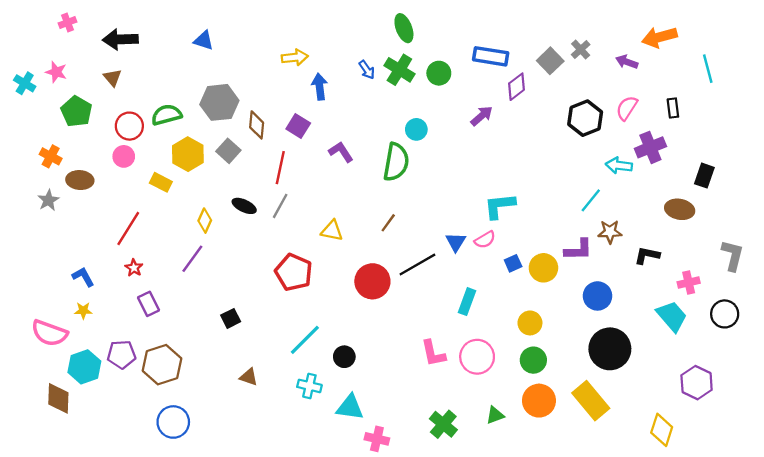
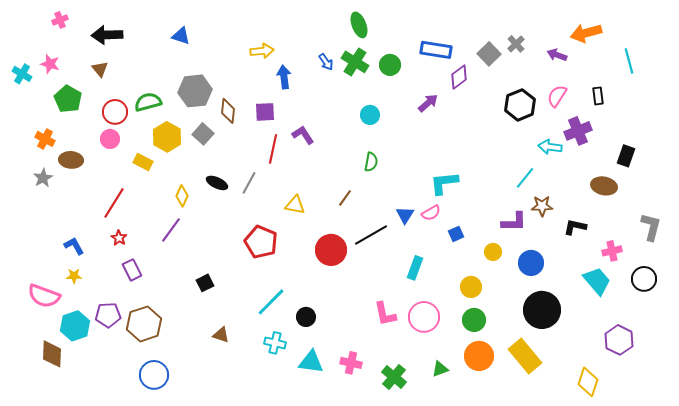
purple square: (298, 126) -> (265, 112), turned -35
green semicircle: (396, 162) -> (371, 162), moved, size x0.6
red line: (280, 168) -> (273, 149), moved
yellow circle: (543, 268) -> (493, 252), moved, size x0.7
pink cross: (377, 439) -> (351, 363), moved

